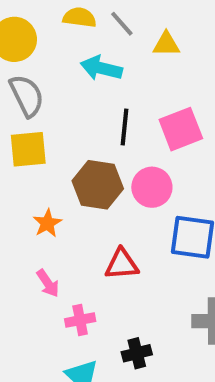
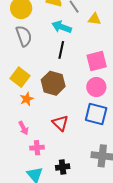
black line: (125, 127) -> (61, 50), moved
yellow square: (28, 149) -> (20, 77), moved, turned 36
pink circle: (152, 187) -> (96, 87), moved
red triangle: (122, 264) -> (60, 123), turned 42

